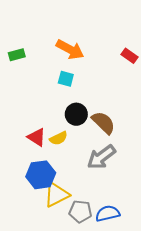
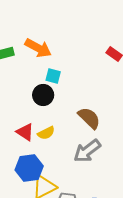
orange arrow: (70, 49) -> (38, 48), moved
black circle: (76, 114) -> (43, 95), moved

